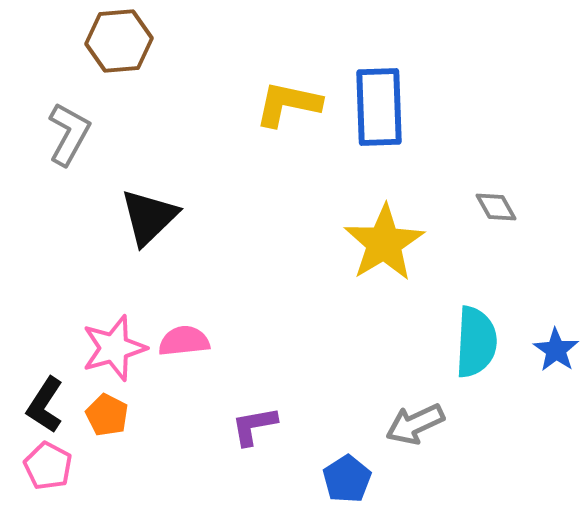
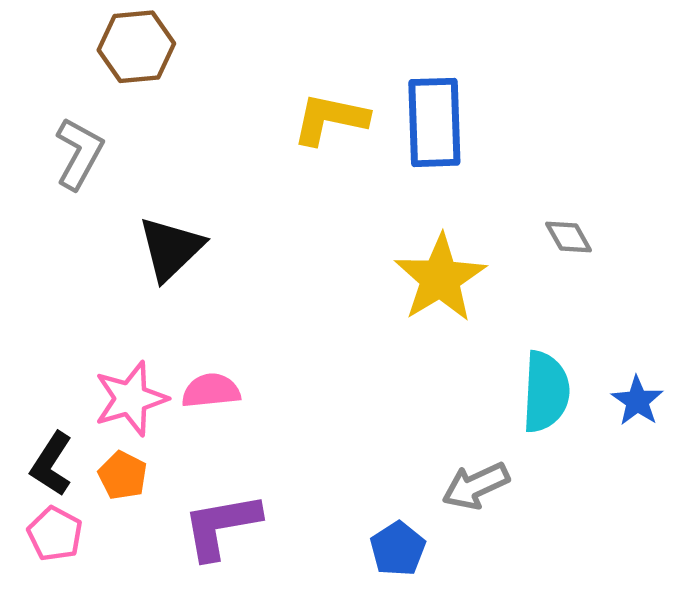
purple L-shape: (254, 426) -> (221, 526), moved, size x1.5

